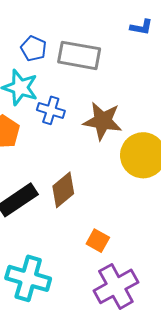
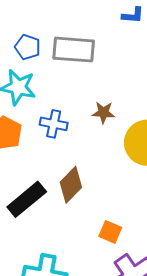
blue cross: (51, 110) -> (54, 124), moved
brown star: (103, 121) -> (103, 112), size x0.6

